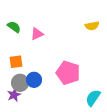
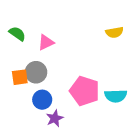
gray circle: (20, 83) -> (36, 72), moved
purple star: (14, 95) -> (55, 118), moved
cyan semicircle: (93, 98) -> (116, 96), moved, turned -126

